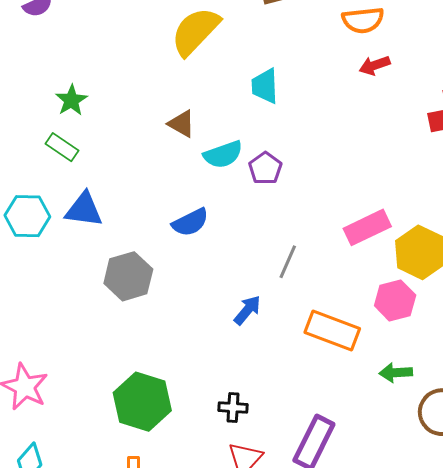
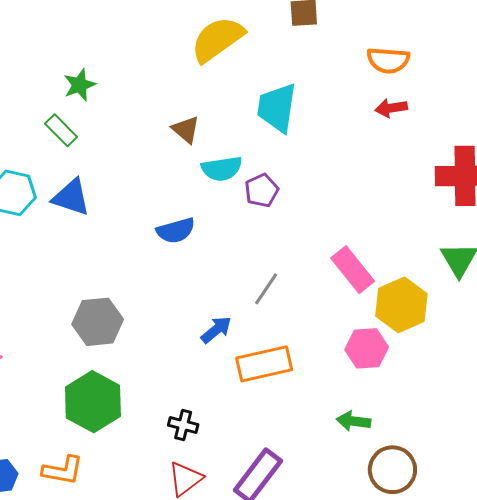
cyan trapezoid: (265, 86) -> (277, 108), size x1.4
pink rectangle: (367, 227) -> (353, 270), turned 66
gray hexagon: (128, 276) -> (98, 322), moved
orange rectangle: (332, 330) -> (264, 364), moved, turned -44

